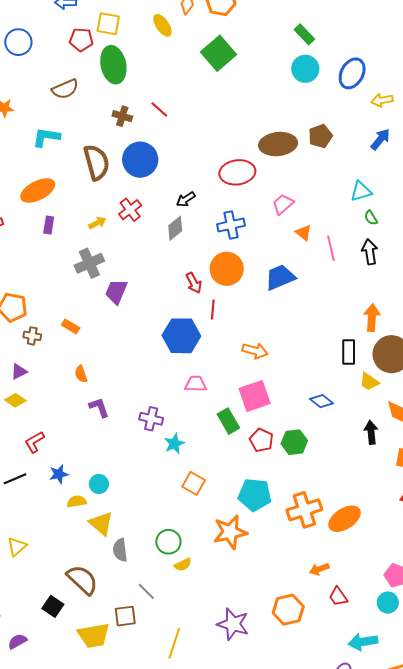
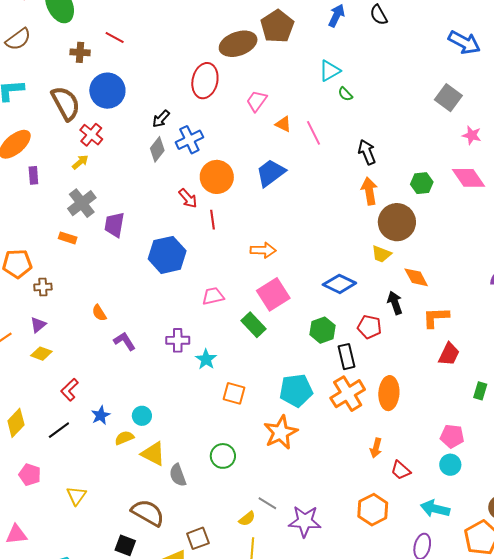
brown pentagon: (320, 136) -> (277, 26), size x1.4
red ellipse: (237, 172) -> (205, 81), turned -56
red cross: (130, 210) -> (91, 135), moved
blue cross: (231, 225) -> (189, 140), moved
black arrow: (370, 252) -> (367, 152), moved
orange rectangle: (71, 326) -> (68, 238), moved
blue hexagon: (181, 336) -> (167, 255), moved
black rectangle: (349, 352) -> (347, 357), moved
blue diamond: (321, 401) -> (339, 284), size x1.4
red pentagon: (261, 440) -> (369, 327), moved
orange ellipse: (345, 519) -> (389, 393), turned -40
yellow semicircle: (183, 565) -> (247, 519), moved
orange arrow: (319, 569) -> (376, 448), turned -42
gray line: (146, 591) -> (267, 503), moved
orange hexagon: (288, 610) -> (373, 510), moved
cyan arrow: (363, 642) -> (435, 509), turned 36

